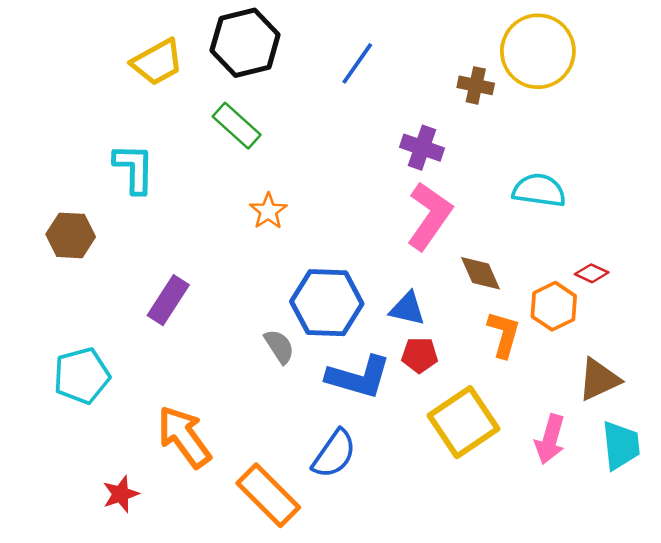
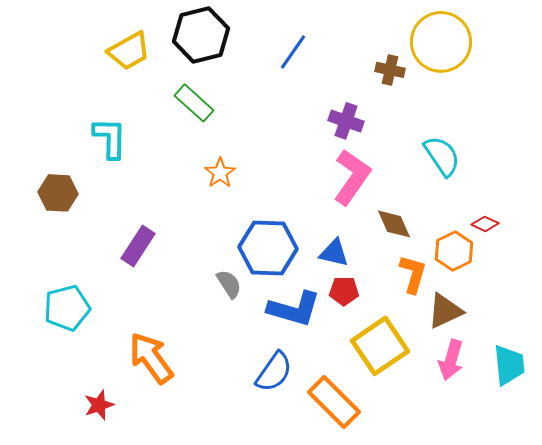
cyan semicircle: (539, 190) -> (442, 156), turned 48
brown triangle: (599, 379) -> (445, 311), moved
orange rectangle: (268, 495) -> (334, 402), moved

